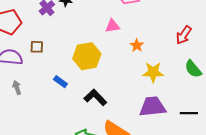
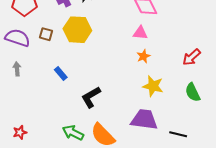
pink triangle: (112, 26) -> (140, 33), moved
yellow hexagon: (87, 56) -> (77, 30), moved
black L-shape: (95, 97) -> (91, 97), turned -90

